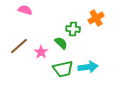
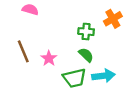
green semicircle: (61, 43) -> (86, 55), moved
brown line: (19, 46) -> (23, 51), turned -72

